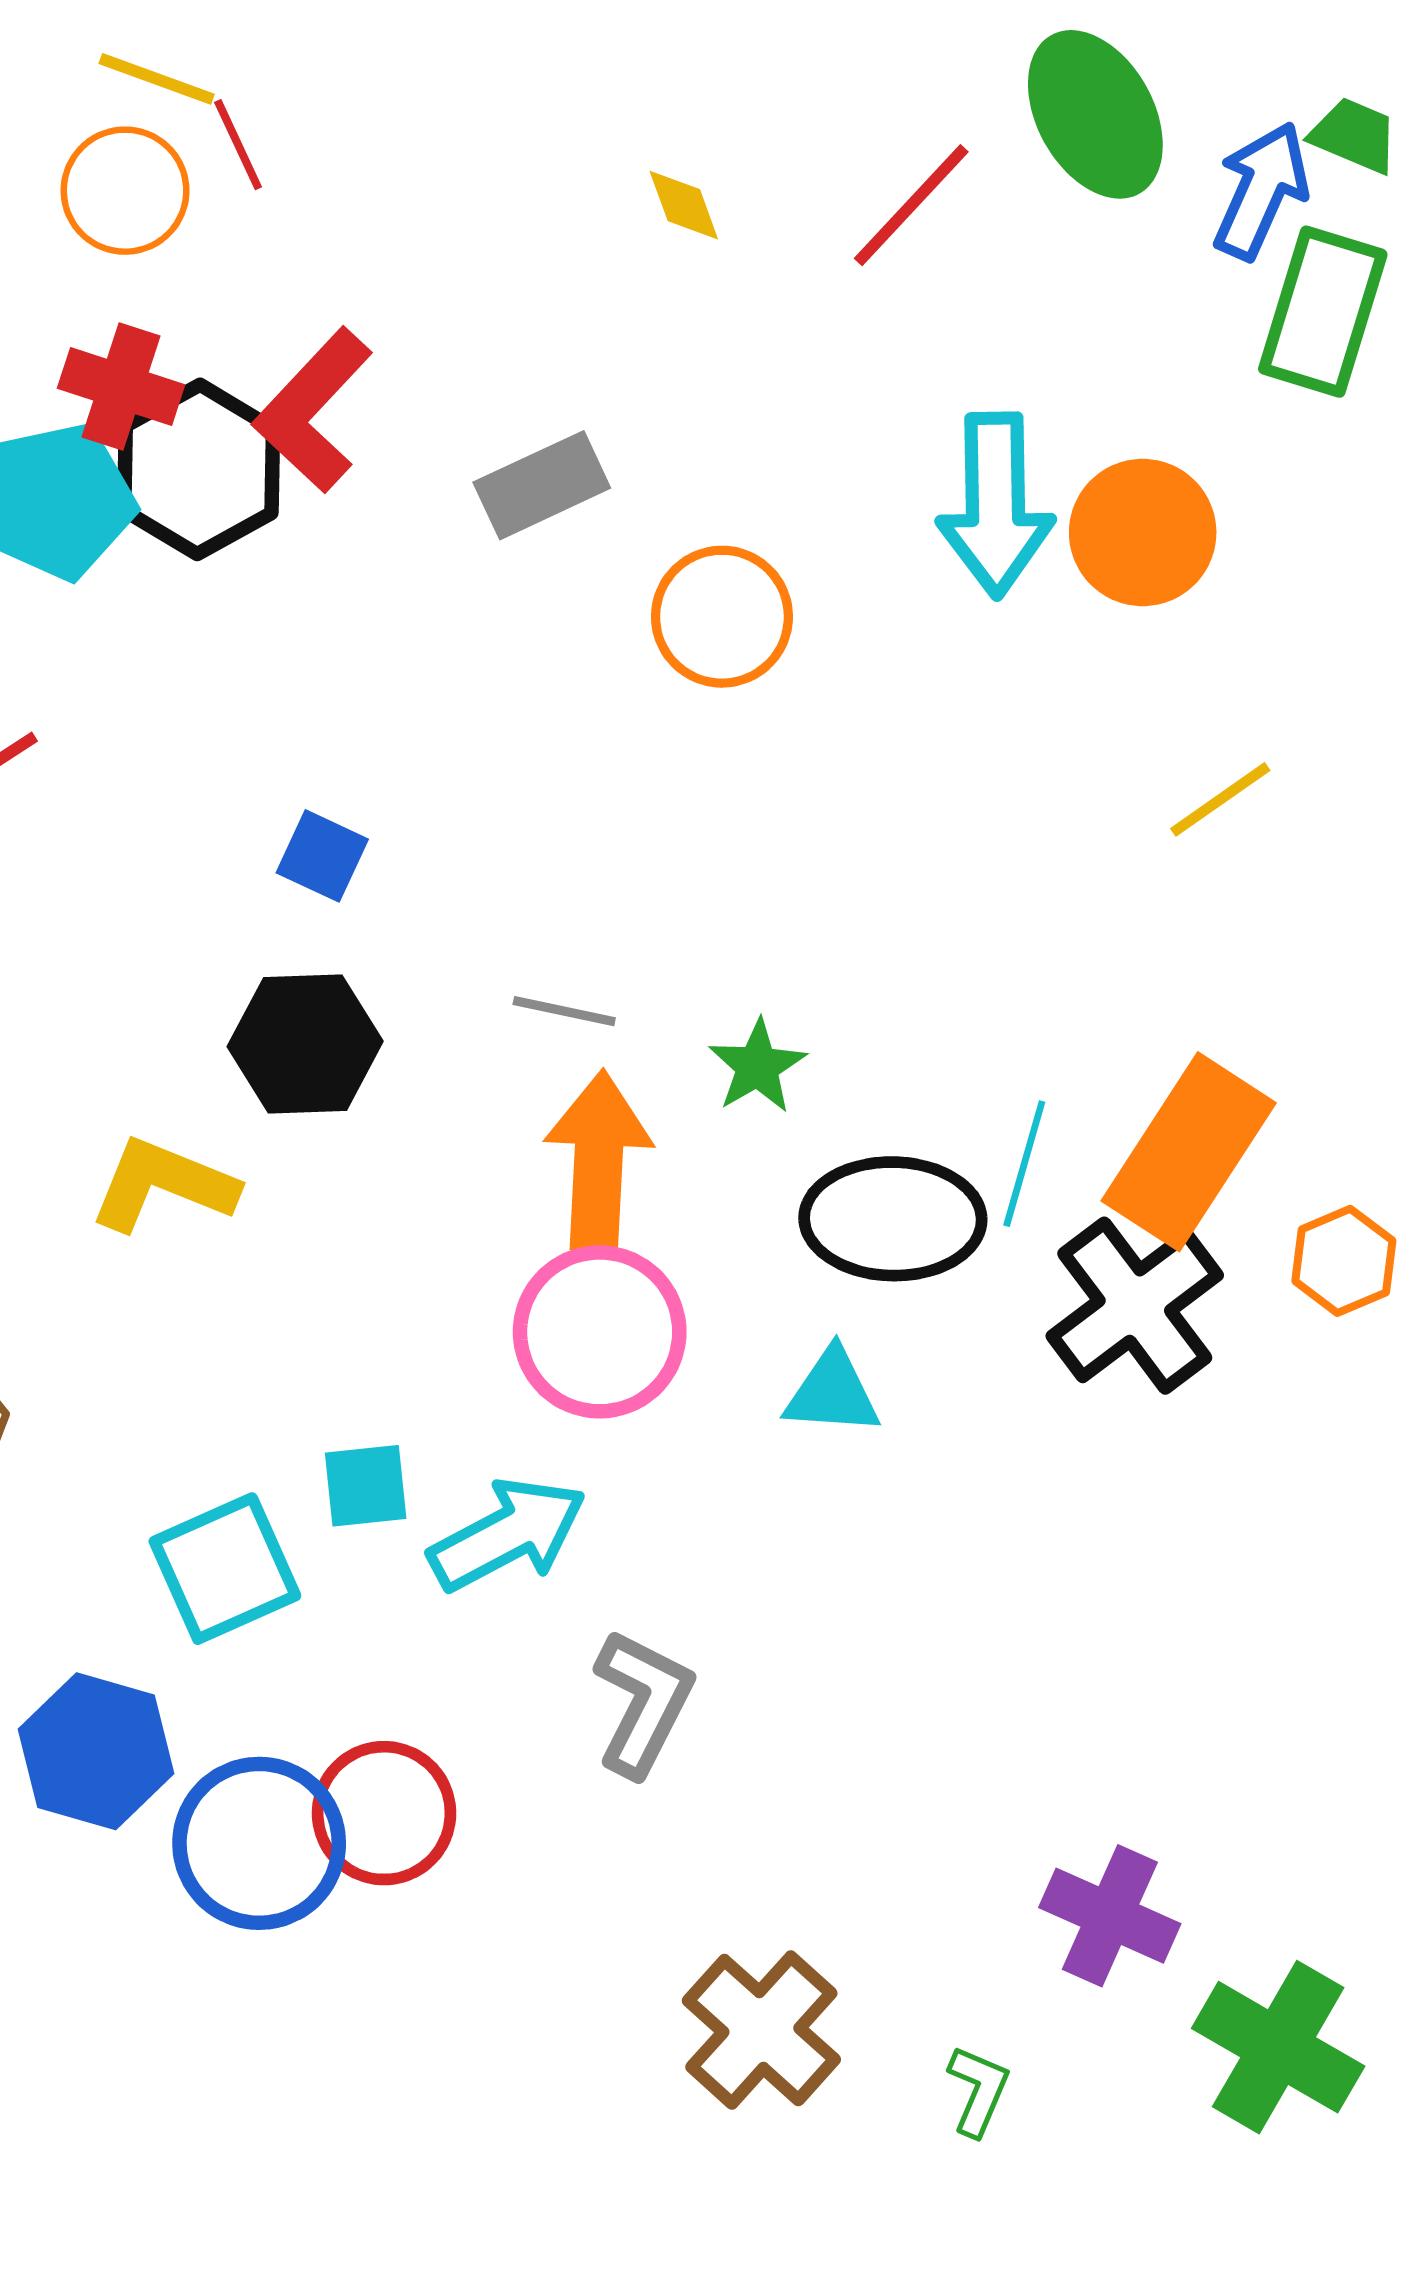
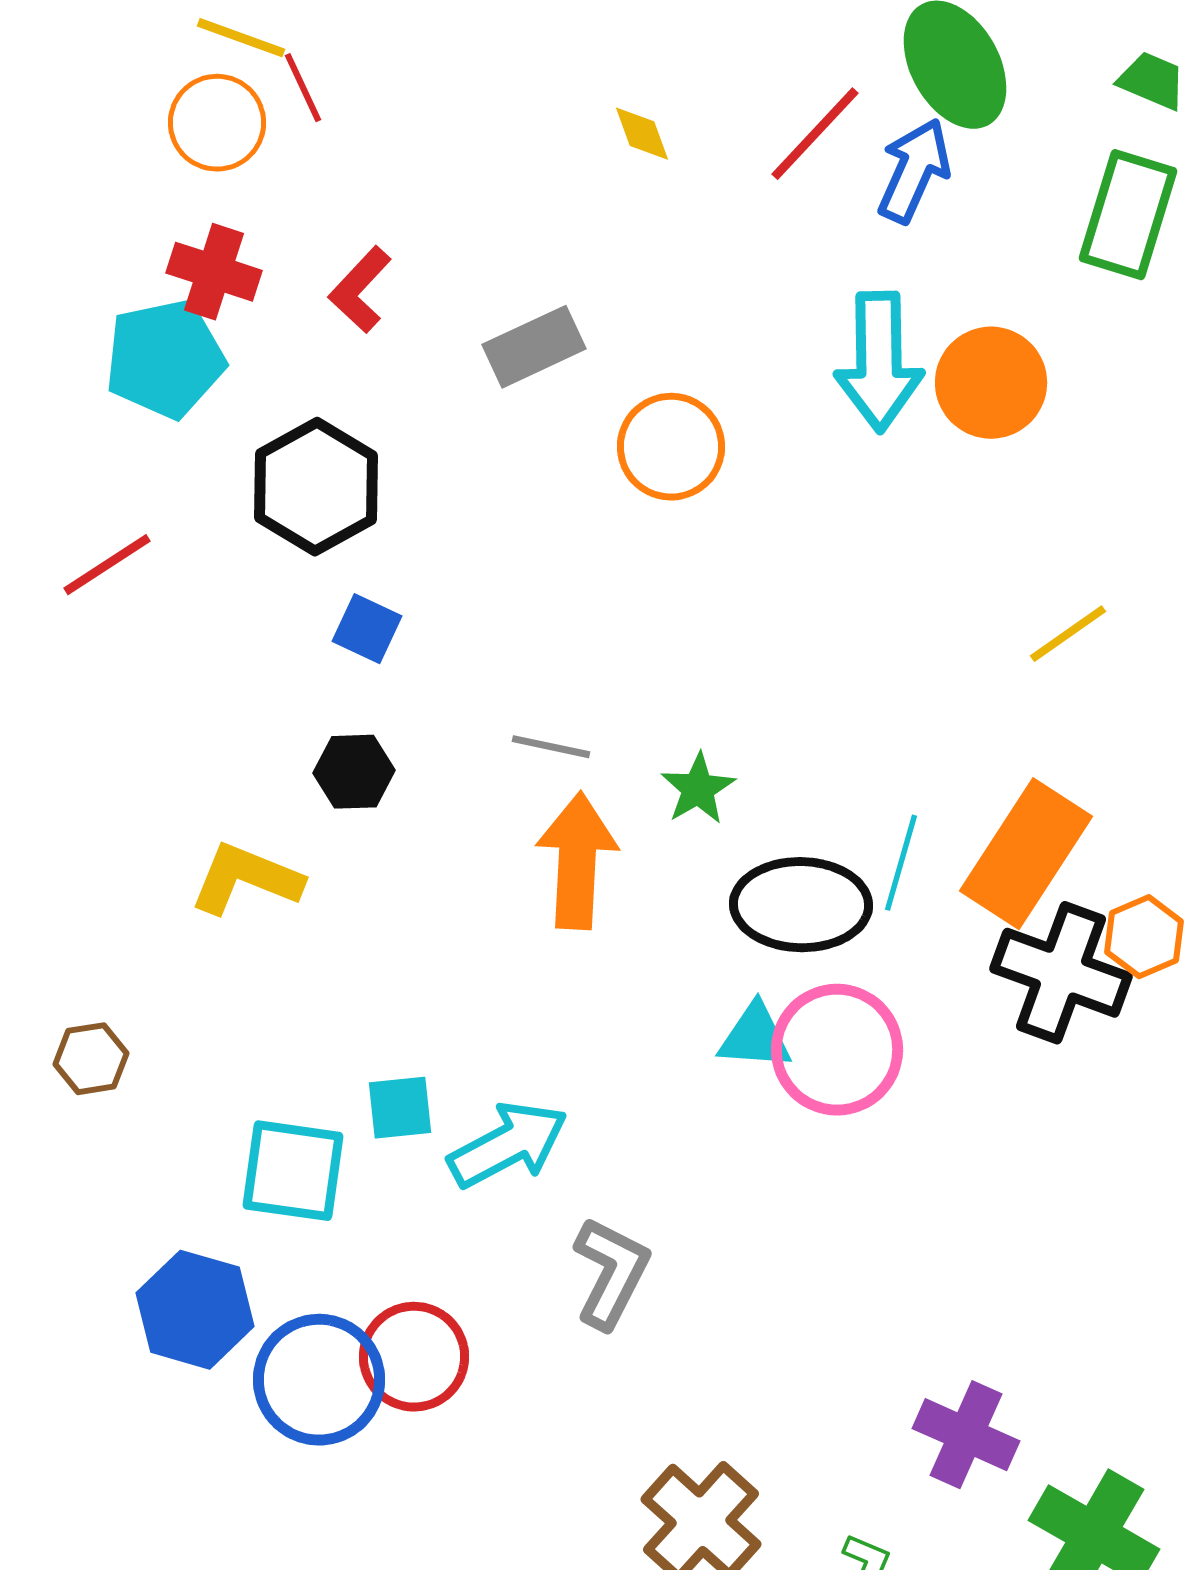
blue arrow: (1261, 191) -> (914, 171), moved
red L-shape: (313, 410) -> (360, 290), size x0.7
black hexagon: (199, 469) -> (316, 487), moved
yellow line: (1220, 799) -> (1068, 634), moved
black hexagon: (305, 1044) -> (354, 772), size x0.7
black cross: (1135, 1306) -> (1061, 973), moved, turned -33
pink circle: (600, 1332) -> (837, 1050), moved
cyan square: (225, 1569) -> (293, 1171), turned 32

